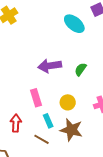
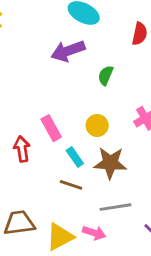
purple arrow: (50, 66) -> (68, 51), moved
red arrow: (16, 123) -> (22, 149), moved

